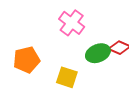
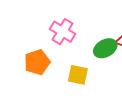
pink cross: (72, 23) -> (63, 32), moved

